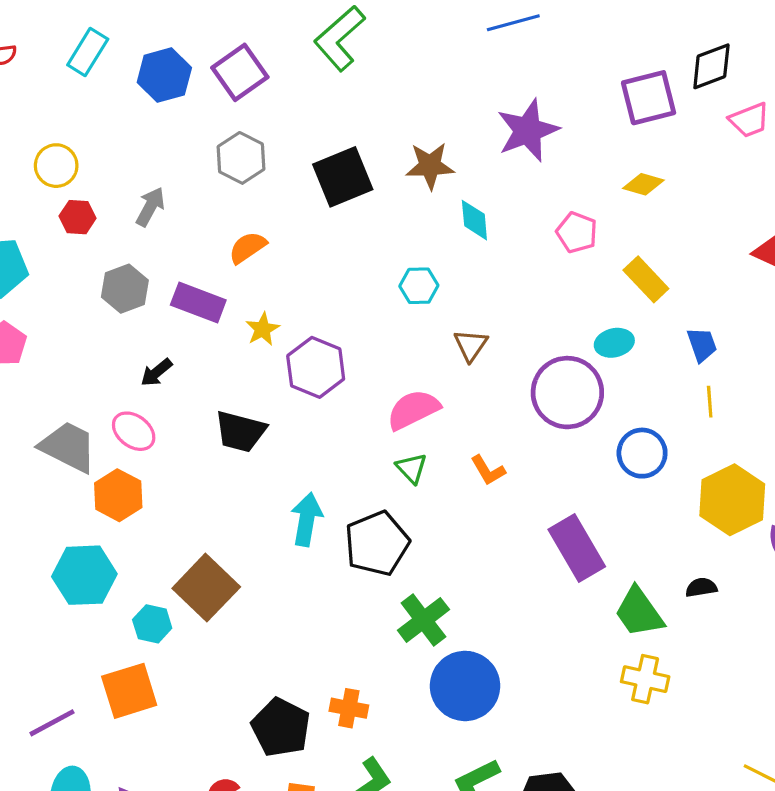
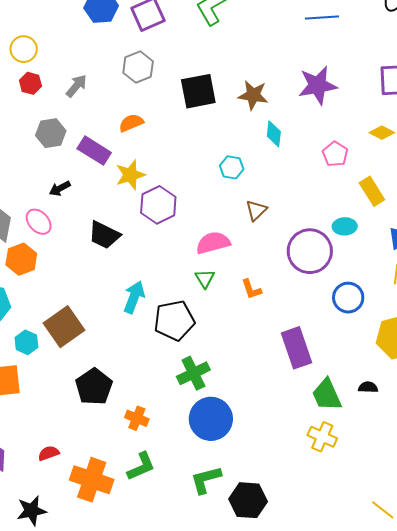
yellow star: (263, 329) -> (130, 175), size x1.4
black pentagon: (281, 727) -> (94, 387), moved

